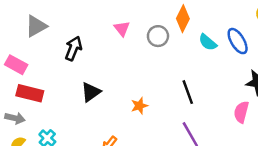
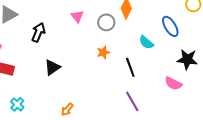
cyan semicircle: (208, 42) -> (146, 42), moved
orange star: (139, 106) -> (103, 52), moved
pink semicircle: (241, 112) -> (173, 83), turned -78

